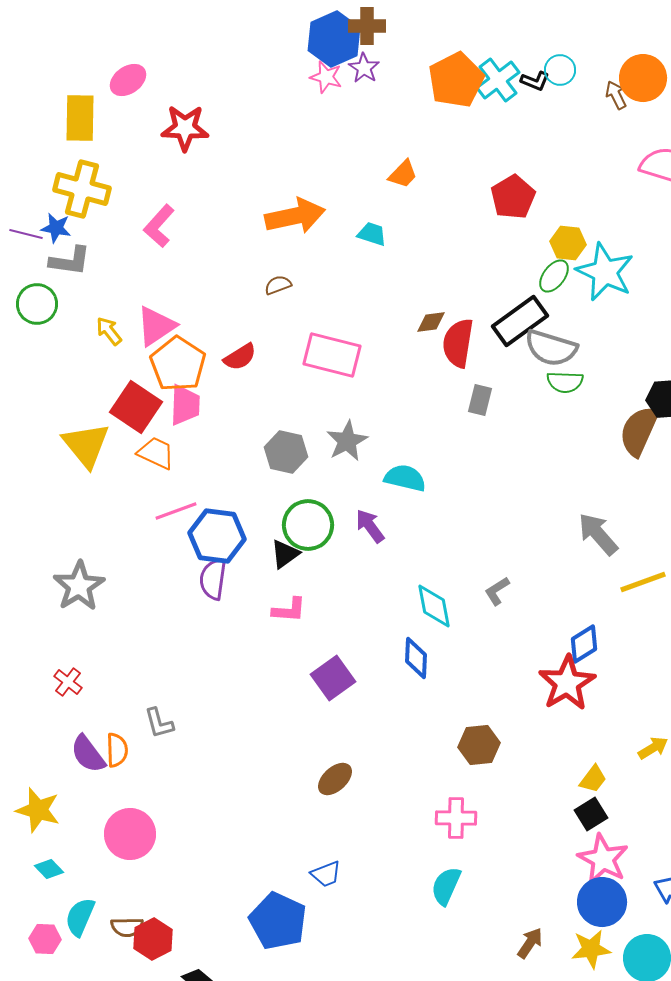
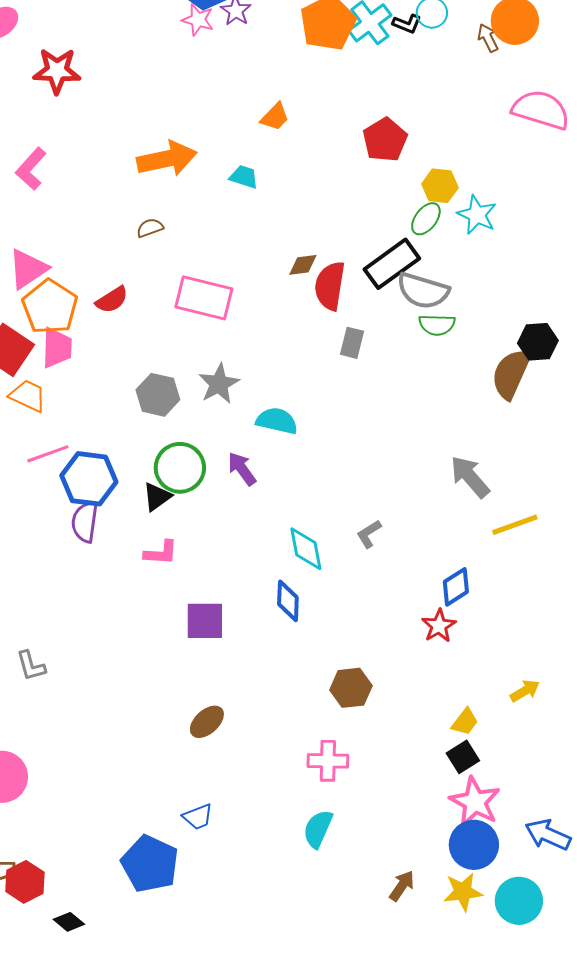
cyan star: (605, 272) -> (477, 215), size x0.7
purple square: (333, 678) -> (205, 621), turned 36
red star: (567, 683) -> (439, 626), size x0.6

